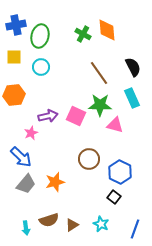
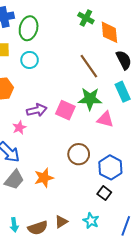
orange diamond: (107, 30) -> (109, 32), moved
green cross: (83, 34) -> (86, 18), moved
brown semicircle: (49, 220) -> (38, 228), moved

